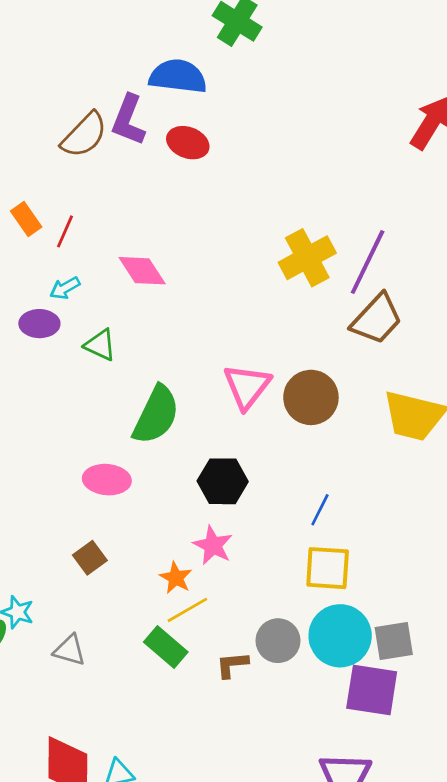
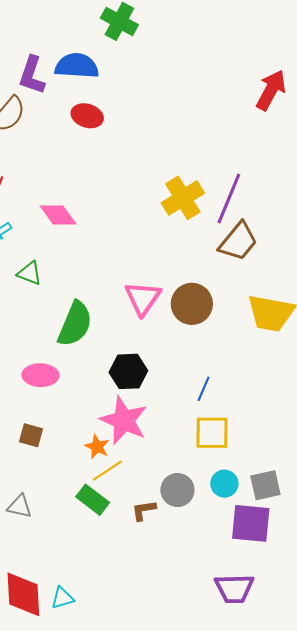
purple L-shape: (128, 120) -> (32, 75), moved
pink star: (213, 545) -> (124, 420), size x1.6
brown square: (90, 558) -> (31, 435), turned -35
cyan circle: (340, 636) -> (224, 484), size x0.6

